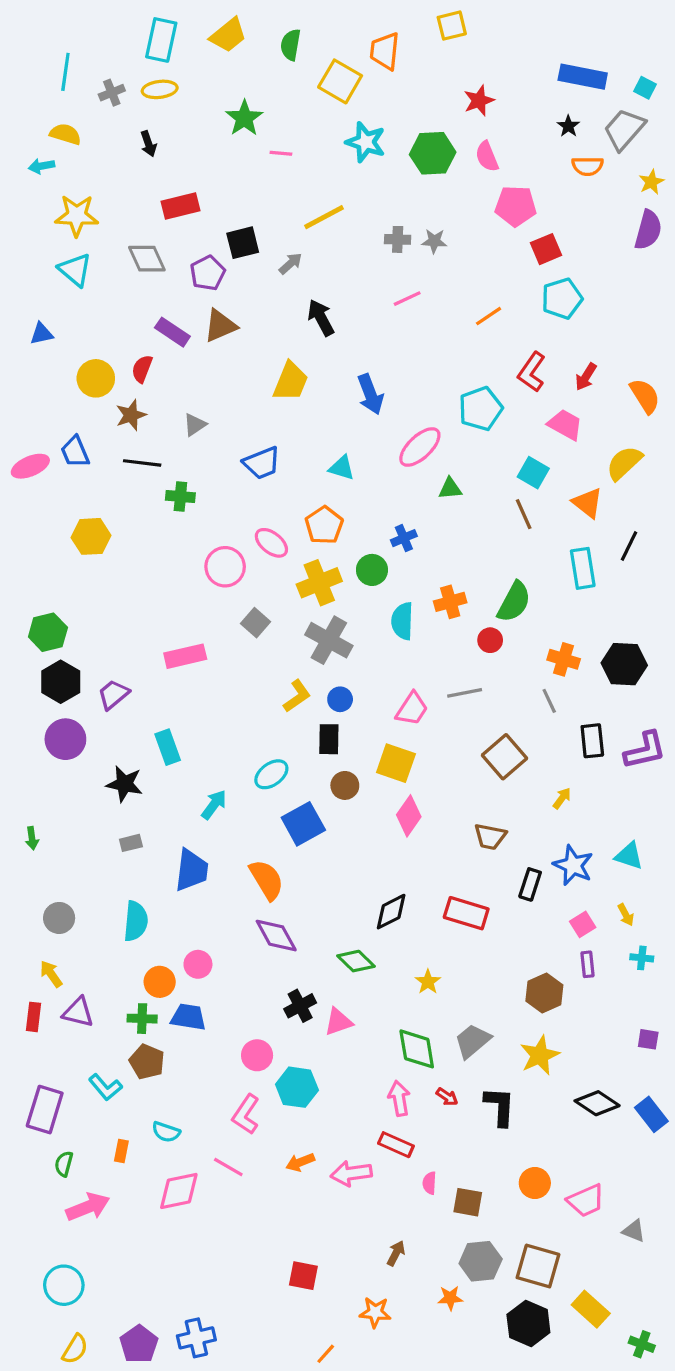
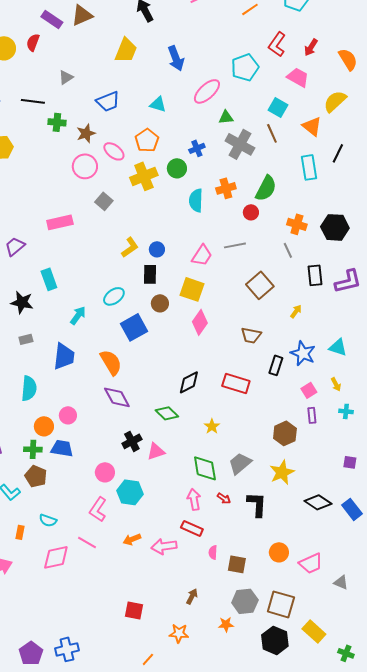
brown star: (131, 415) -> (86, 133), moved
gray cross: (329, 640) -> (240, 144), moved

